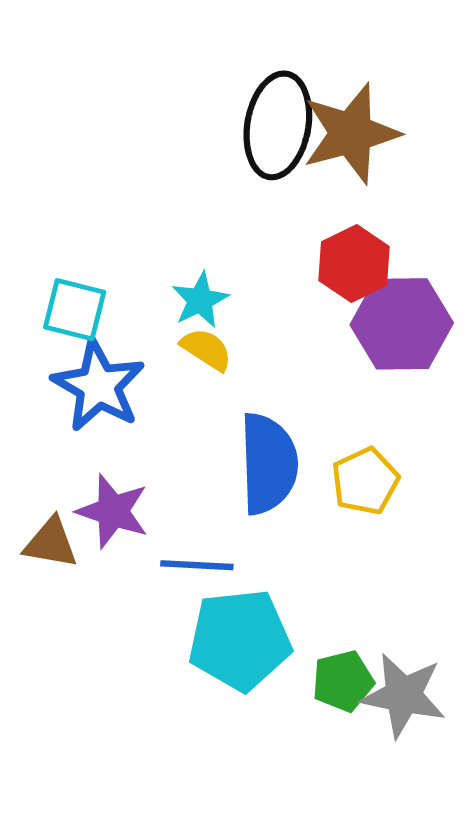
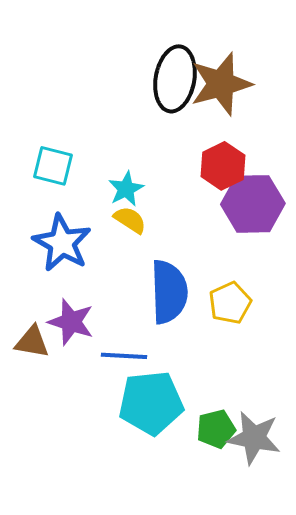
cyan square: (75, 310) -> (53, 166), moved

